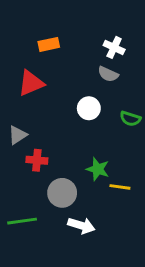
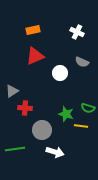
gray semicircle: (108, 74) -> (82, 62), moved
red triangle: (31, 83) -> (35, 56), moved
green semicircle: (130, 119) -> (88, 108), moved

